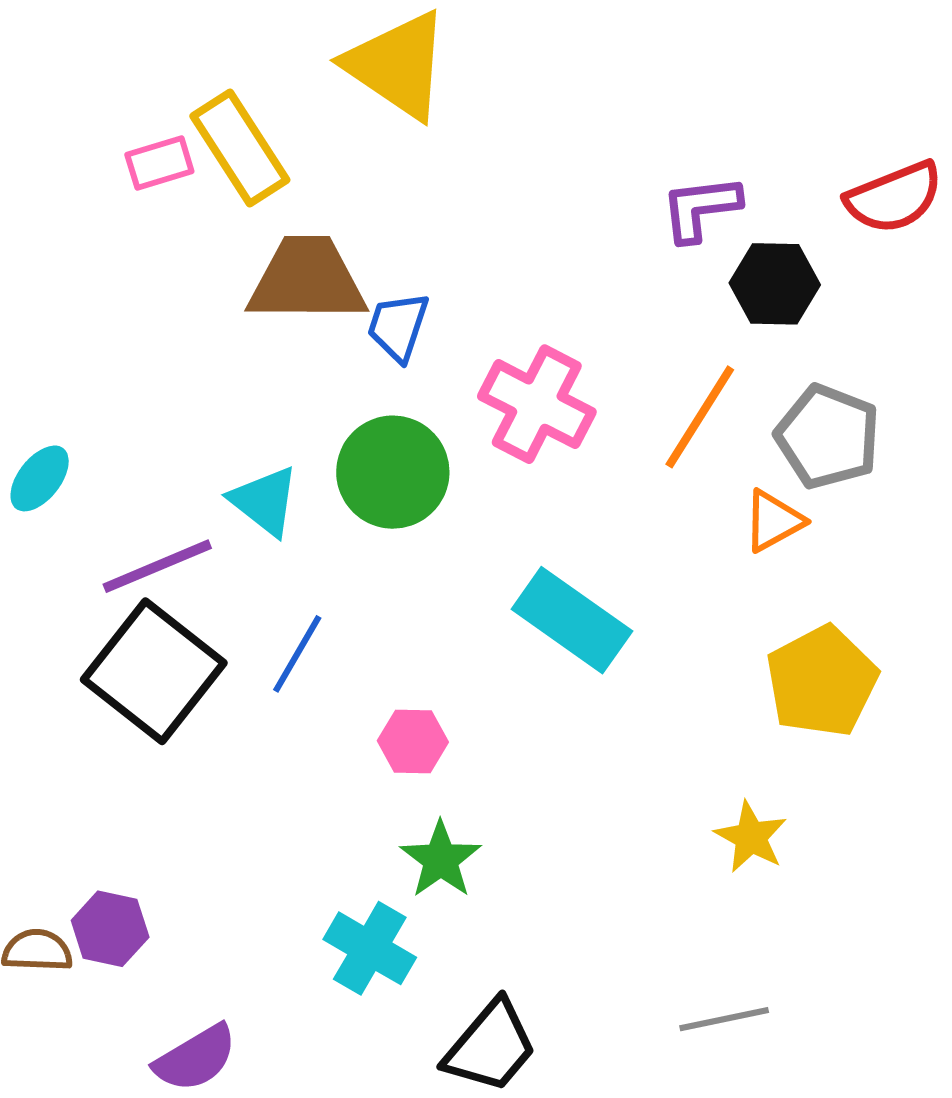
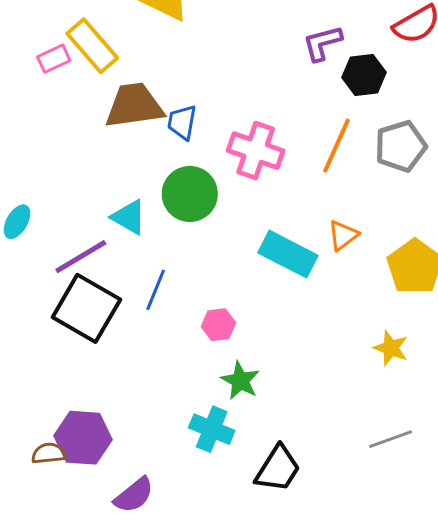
gray pentagon: (828, 437) -> (401, 146), turned -30
orange triangle: (773, 521) -> (343, 235), moved
purple hexagon: (110, 929) -> (83, 438), size x1.5

